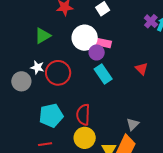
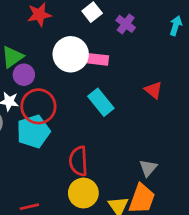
purple cross: (151, 21) -> (126, 24), moved
purple circle: (97, 52) -> (24, 75), moved
cyan pentagon: (51, 115) -> (33, 131), moved

